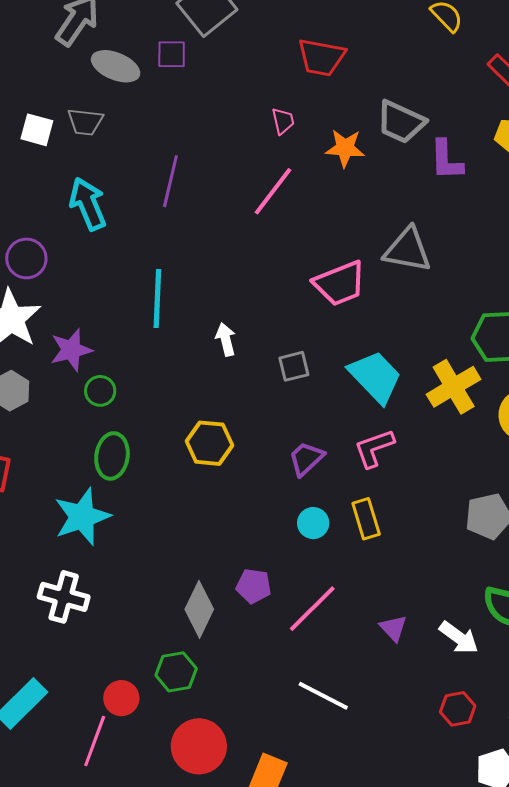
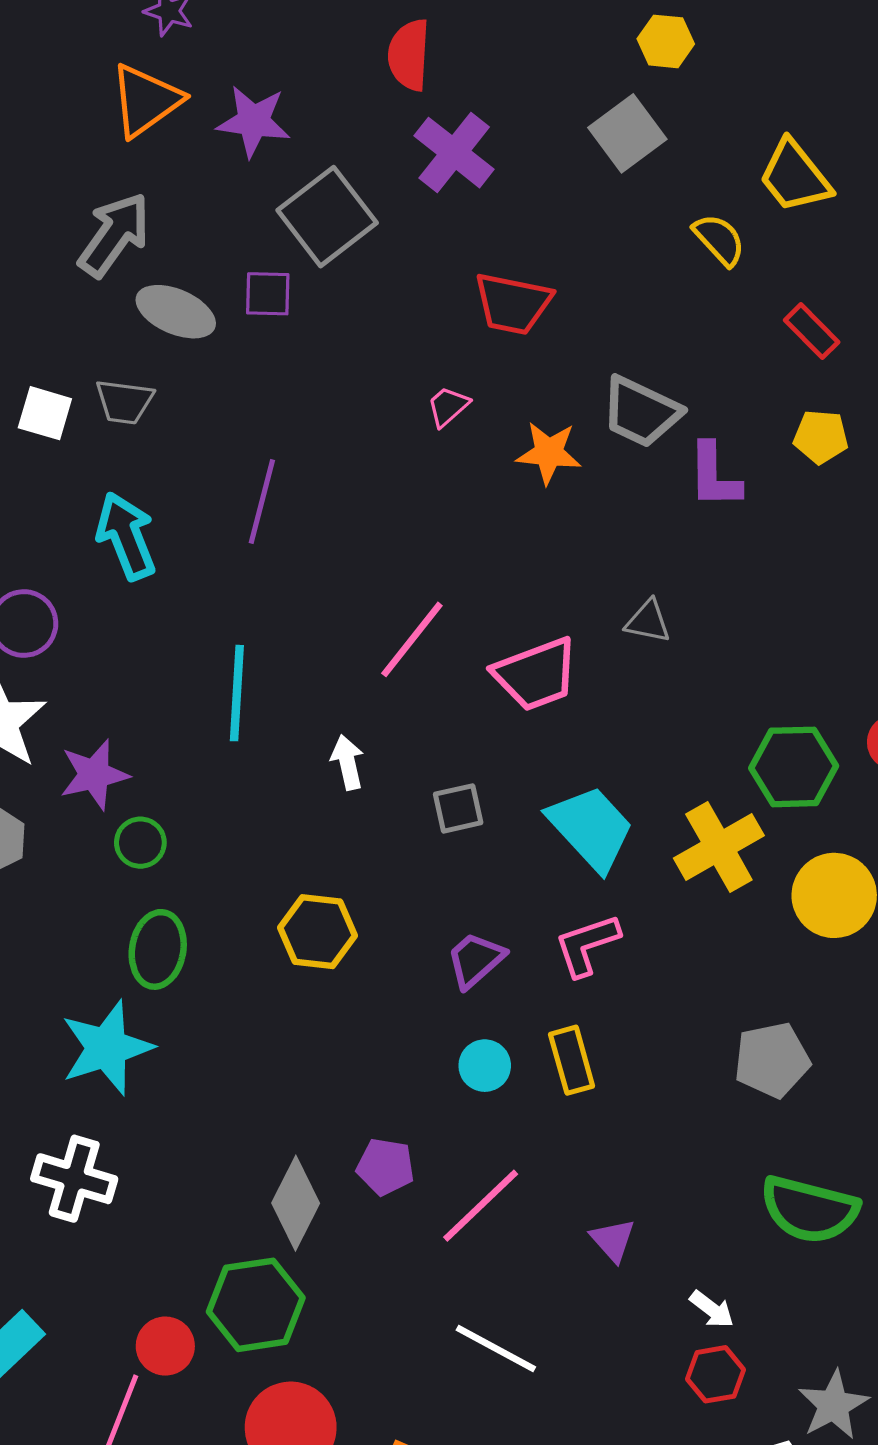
pink trapezoid: (283, 121) -> (448, 406), turned -120
pink line: (273, 191) -> (412, 639), moved
gray triangle: (408, 250) -> (648, 621), size x0.6
white arrow: (459, 637) -> (712, 1309), moved, size x0.7
green hexagon: (176, 672) -> (256, 1305), size x1.4

